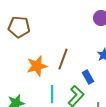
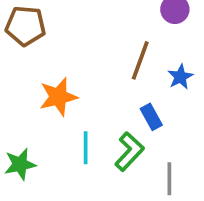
brown line: (63, 59) -> (140, 60), moved

